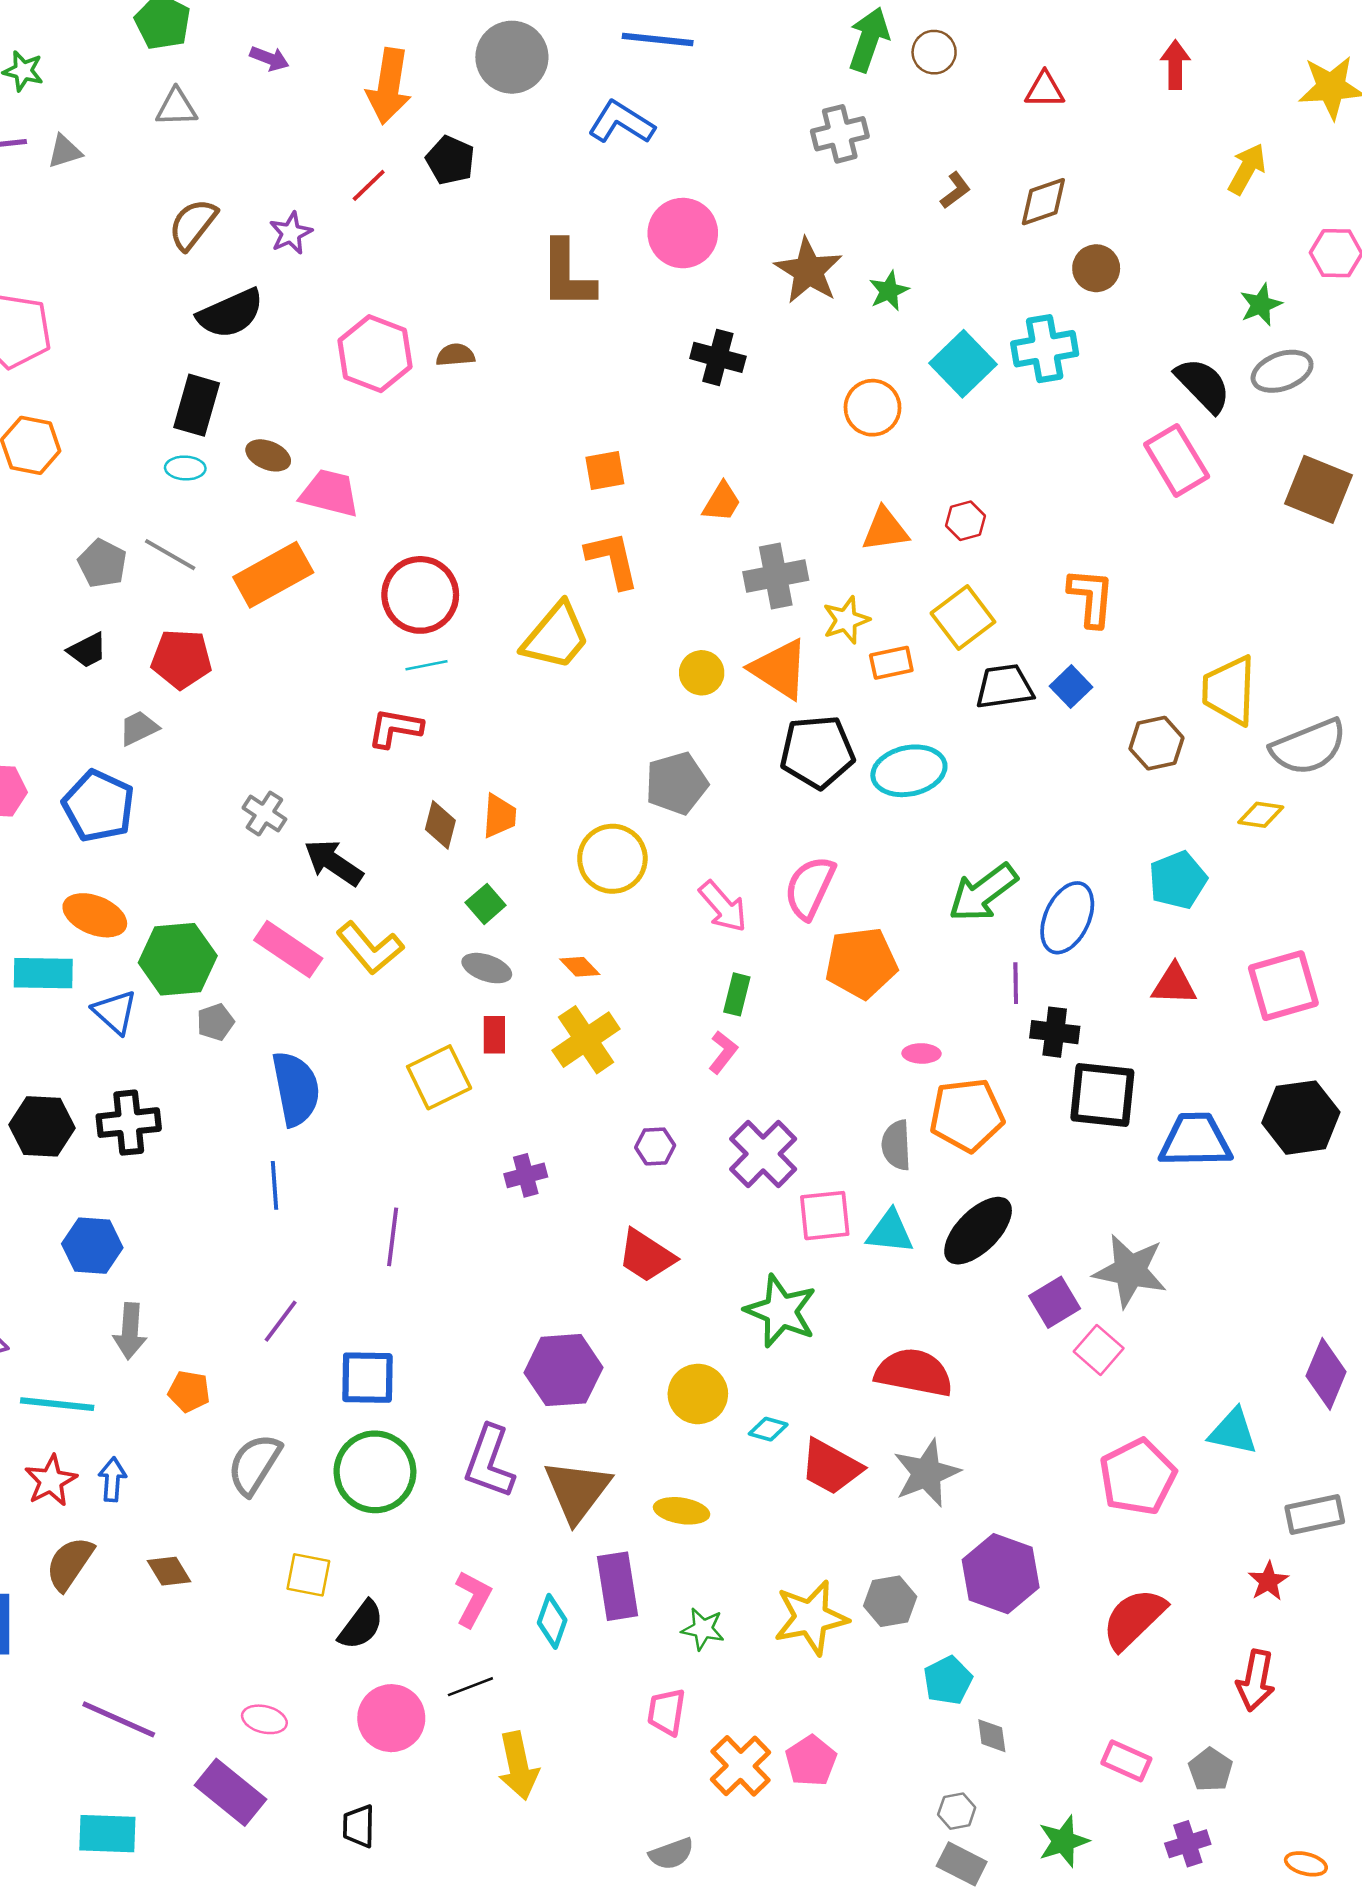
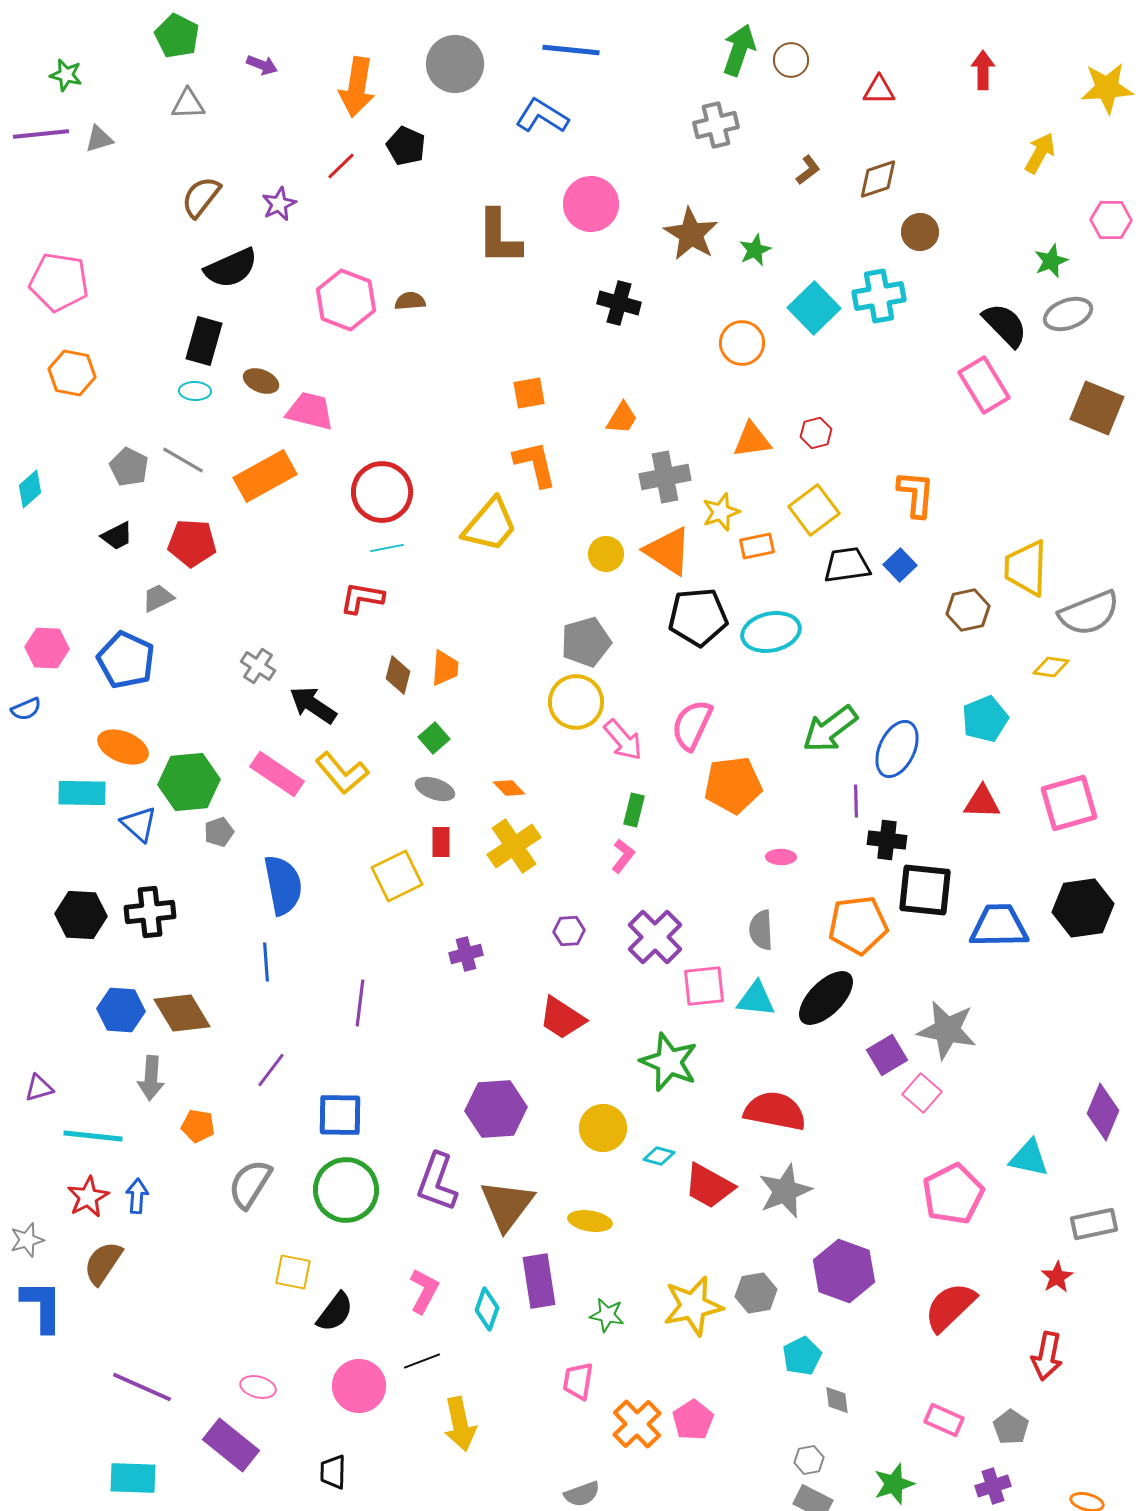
yellow circle: (612, 859) -> (576, 702), moved
orange pentagon: (967, 1115) -> (858, 925), moved
brown diamond: (169, 1571) -> (182, 1013), moved, size x1.6

